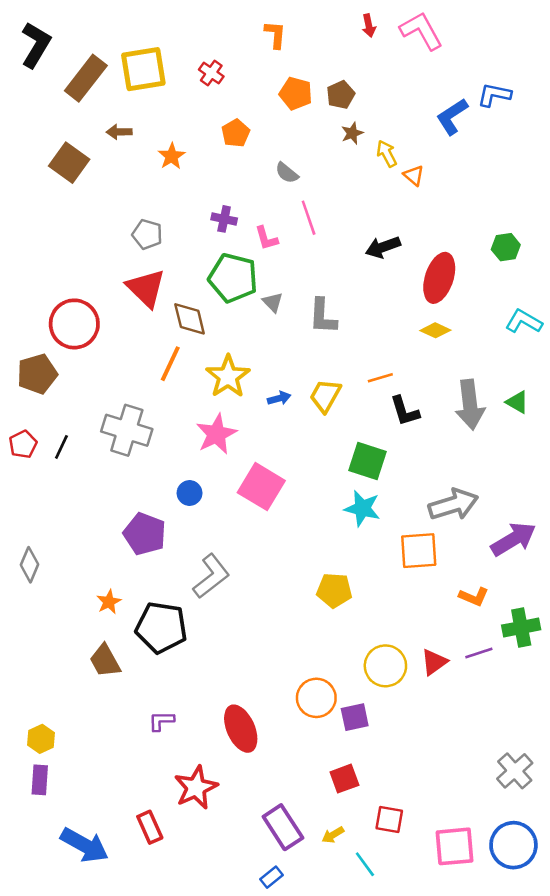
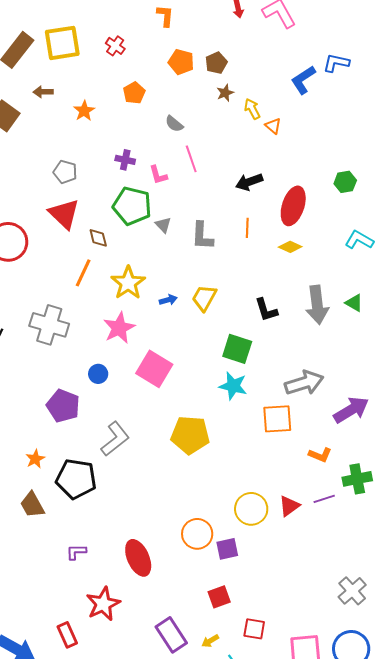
brown diamond: (190, 319) -> (98, 238), size x0.7
orange line: (380, 378) -> (247, 228), moved, turned -72
yellow pentagon: (334, 590) -> (190, 435), moved, size x1.4

